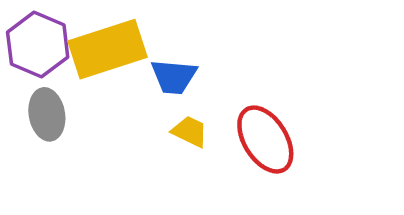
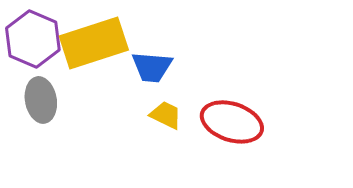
red ellipse: (265, 140) -> (232, 122), turned -40

